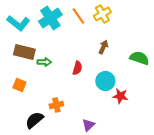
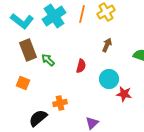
orange line: (78, 16) -> (82, 14), turned 48
brown rectangle: (24, 52) -> (28, 50), turned 55
green arrow: (44, 62) -> (48, 60), turned -136

